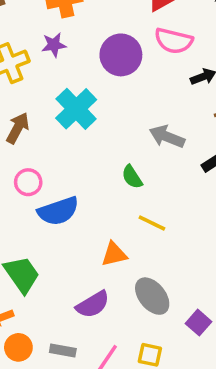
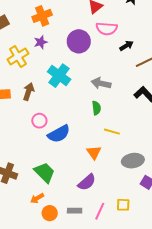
gray arrow: (167, 137) -> (101, 83), moved
green semicircle: (132, 177) -> (96, 108), turned -144
orange triangle: (114, 254) -> (94, 152), turned -42
gray ellipse: (152, 296) -> (133, 161), moved, turned -50

